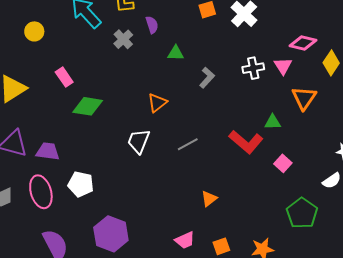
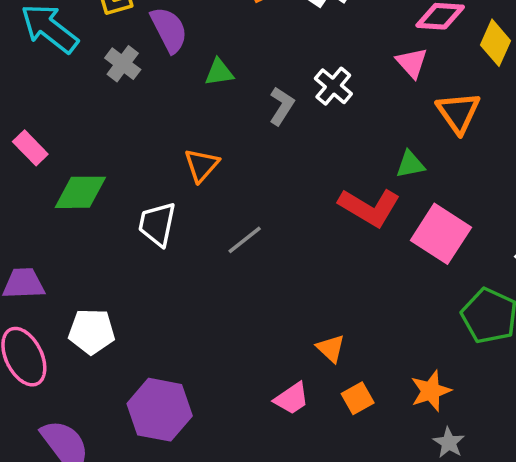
purple semicircle: (152, 25) -> (169, 30), size x1.5
white cross: (253, 68) -> (333, 86), moved, turned -30
white trapezoid: (139, 141) -> (157, 224), moved
gray line: (188, 144) -> (245, 240), moved
pink square: (283, 163) -> (441, 234), size x1.8
orange triangle: (209, 199) -> (331, 348), moved, turned -30

